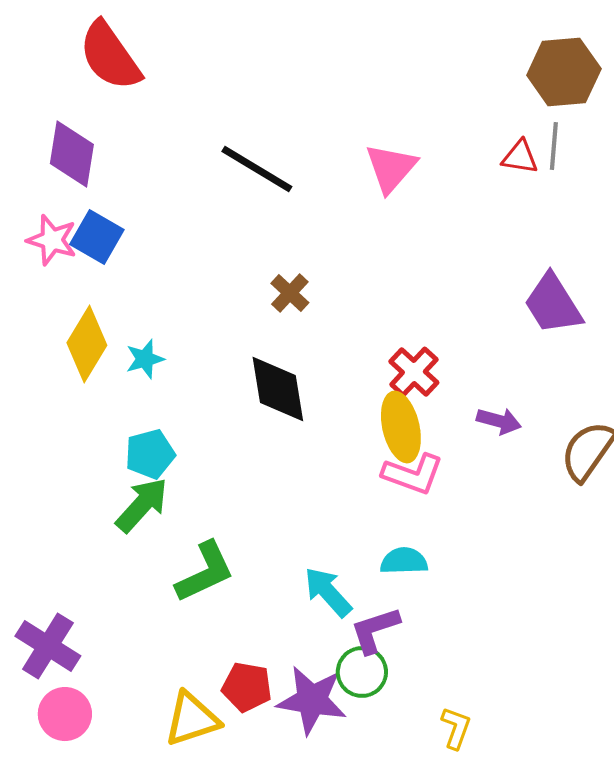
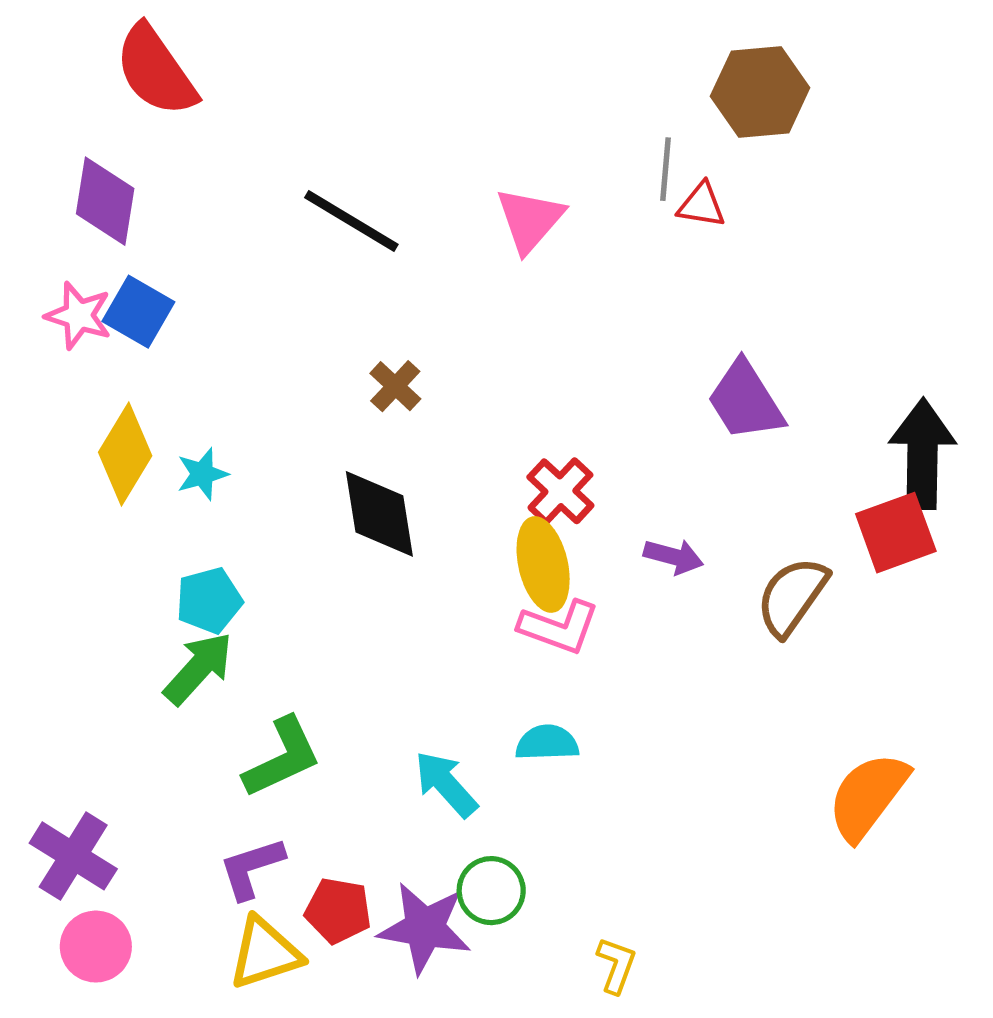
gray line: (554, 146) -> (666, 169), moved
purple L-shape: (375, 630) -> (252, 868), moved

